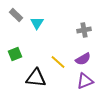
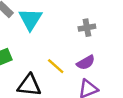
cyan triangle: (37, 23) -> (30, 19), size x1.5

